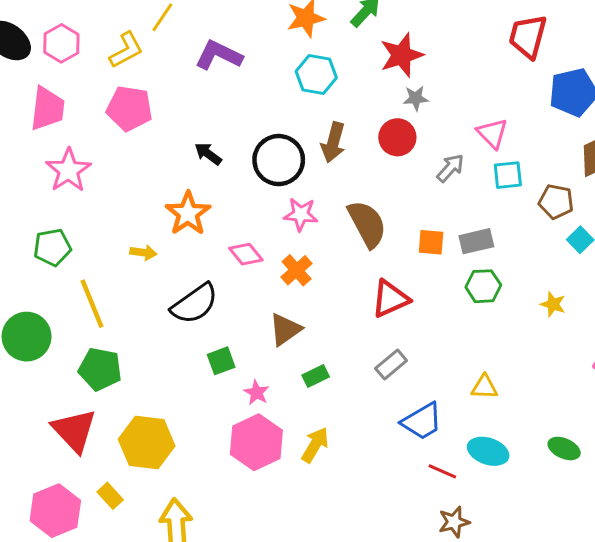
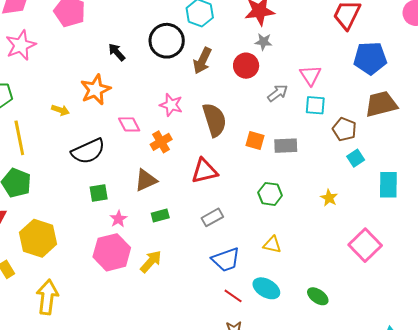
black circle: (279, 160) -> (167, 41), moved
green hexagon: (483, 286) -> (270, 194), moved
red triangle: (390, 299) -> (205, 171), moved

